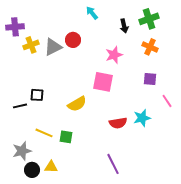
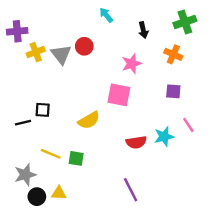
green cross: (149, 19) -> (185, 22), moved
gray triangle: (53, 47) -> (61, 54), turned -42
pink line: (167, 101) -> (188, 125), moved

